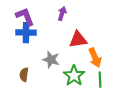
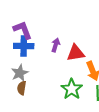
purple arrow: (62, 14) -> (56, 45), moved
gray star: (51, 60) -> (20, 73), moved, turned 30

